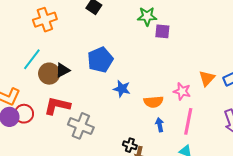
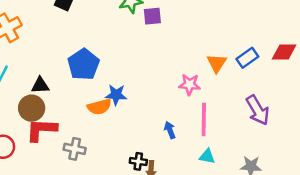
black triangle: (63, 70) -> (40, 85), turned 35
brown circle: (49, 74) -> (32, 108), moved
orange semicircle: (153, 102) -> (99, 107), moved
gray cross: (81, 126) -> (75, 149), size x0.7

